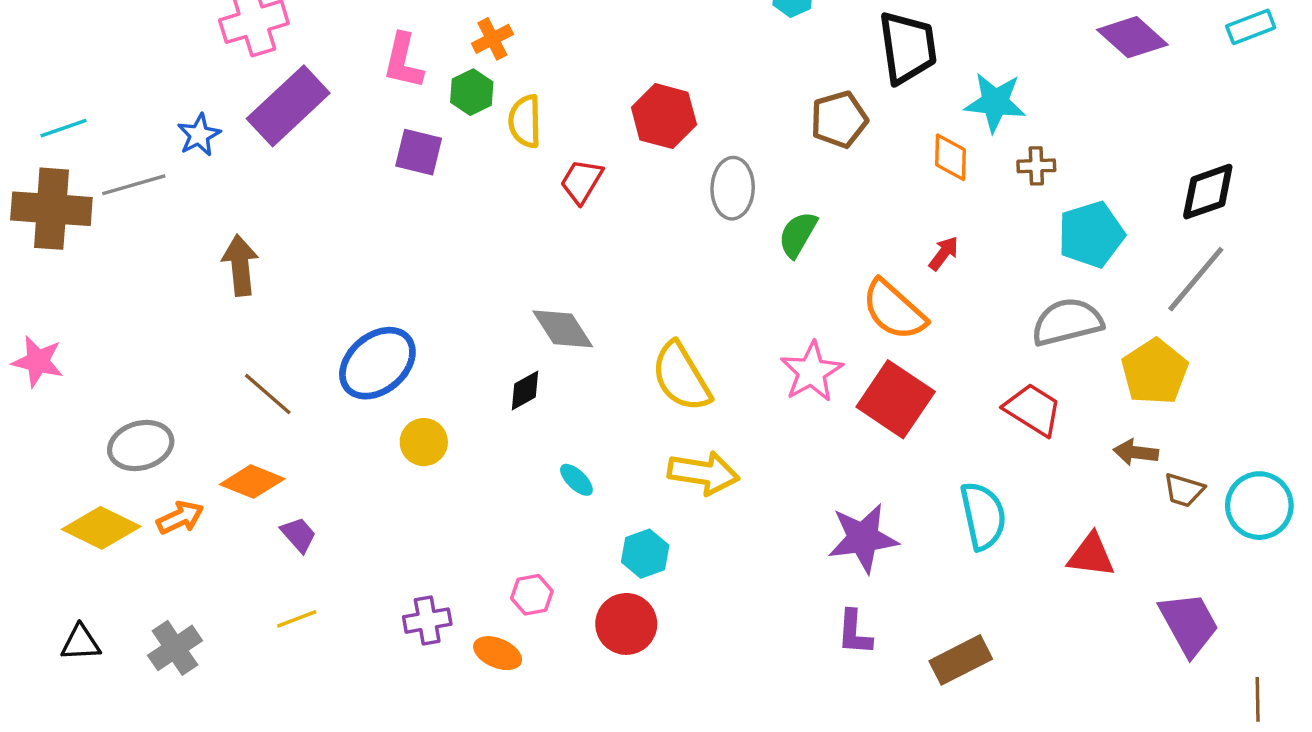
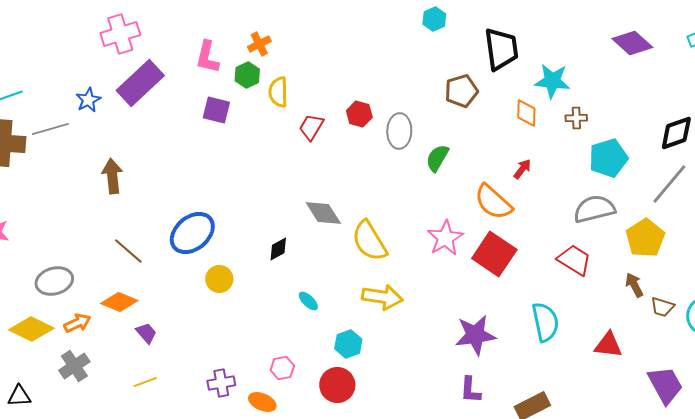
red hexagon: (664, 116) -> (359, 114), moved, size x0.7
gray diamond: (563, 329) -> (323, 213), moved
brown arrow: (1136, 452) -> (634, 285), turned 55
gray cross: (175, 648) -> (74, 366), moved

